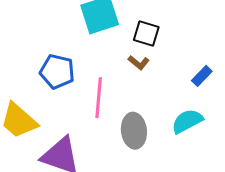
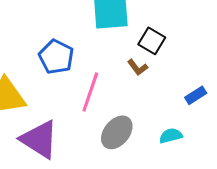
cyan semicircle: (187, 121) -> (171, 136), size x0.7
gray ellipse: (134, 131) -> (117, 132), turned 32

